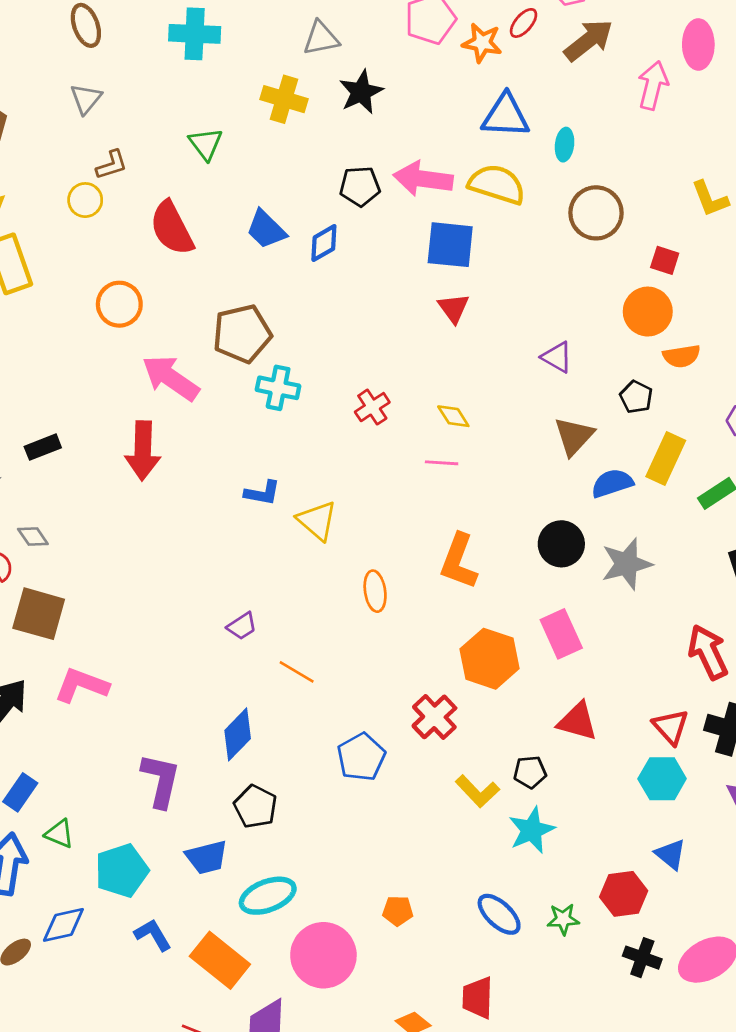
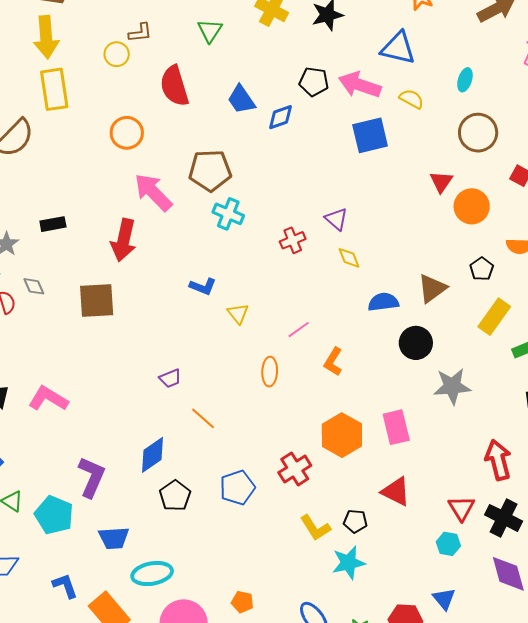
blue triangle: (506, 116) -> (398, 48), moved
yellow semicircle: (497, 184) -> (411, 99), size x0.6
blue square: (450, 245) -> (370, 135), turned -30
red triangle: (454, 308) -> (441, 182), moved
orange circle: (648, 312) -> (472, 206), moved
purple triangle: (557, 357) -> (336, 219), moved
pink line: (442, 463) -> (299, 330), moved, turned -50
blue semicircle: (612, 483) -> (383, 302), moved
yellow triangle: (317, 521) -> (238, 314), size x0.7
black circle: (561, 544) -> (416, 343), moved
orange L-shape: (459, 561) -> (333, 362), size x0.7
brown square: (39, 614) -> (97, 300), moved, turned -30
cyan hexagon: (662, 779) -> (448, 544), size x0.7
black pentagon: (255, 807) -> (175, 496), moved
cyan pentagon: (122, 871) -> (54, 515), moved, turned 30

